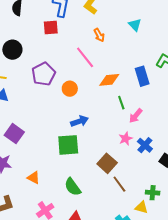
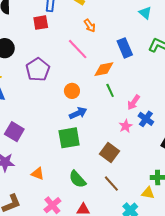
cyan triangle: (135, 25) -> (145, 13), moved
blue rectangle: (142, 76) -> (125, 48), moved
orange circle: (70, 89) -> (72, 91), moved
green line: (121, 103) -> (110, 90), moved
blue cross: (145, 145) -> (146, 119), moved
brown line: (119, 184) -> (111, 184), moved

